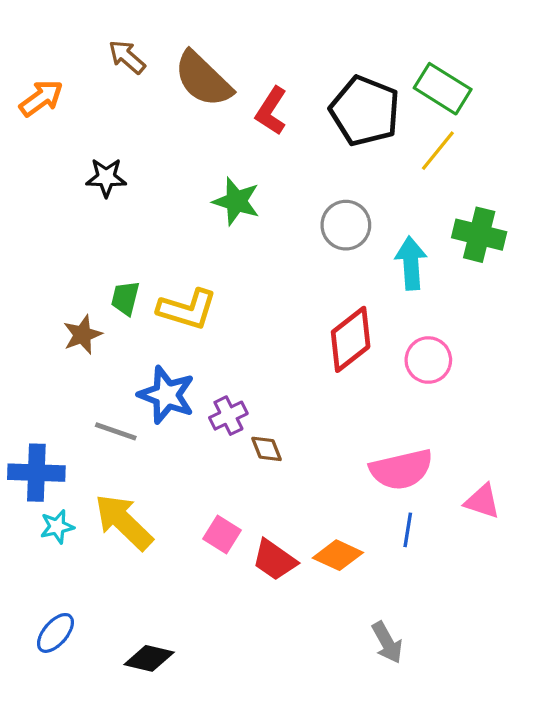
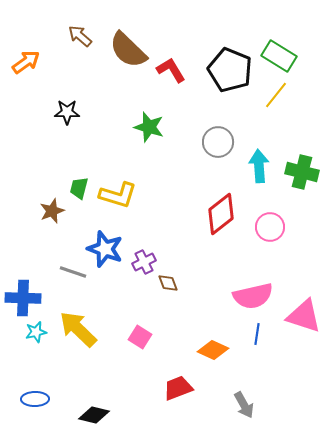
red L-shape: (271, 111) -> (171, 70), turned 116
green cross: (479, 235) -> (302, 172), moved
pink triangle: (482, 501) -> (304, 316), size x1.5
red trapezoid: (274, 560) -> (178, 388), moved, turned 124
blue ellipse: (55, 633) -> (35, 399), turned 48

